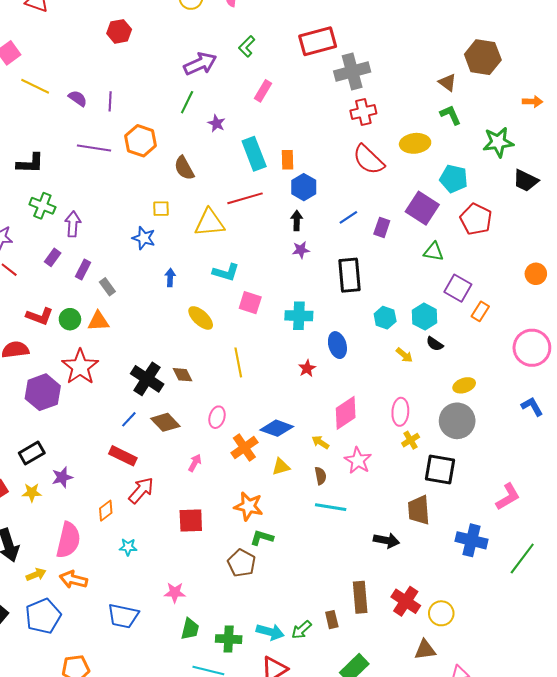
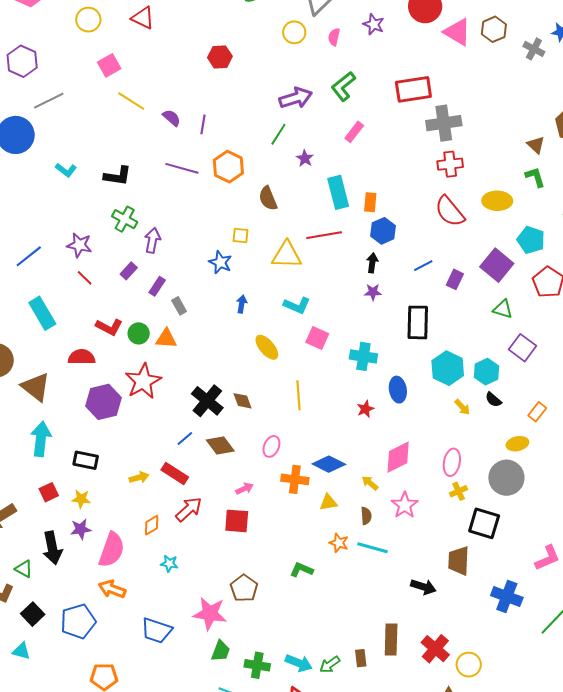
green L-shape: (247, 46) -> (343, 86), size x1.4
orange rectangle: (480, 311) -> (537, 412), moved
cyan hexagon: (385, 318) -> (448, 368), size x1.5
orange cross: (244, 448) -> (295, 479), turned 36
black rectangle: (32, 453) -> (86, 460), turned 35
pink arrow: (195, 463) -> (244, 489), turned 30
purple star: (62, 477) -> (81, 529), moved
orange star: (249, 506) -> (339, 543), moved, size x0.7
red square: (191, 521) -> (237, 521), moved
brown pentagon: (242, 563) -> (244, 588), moved
yellow arrow: (36, 575) -> (139, 477), moved
pink star: (175, 593) -> (210, 613), size x1.6

